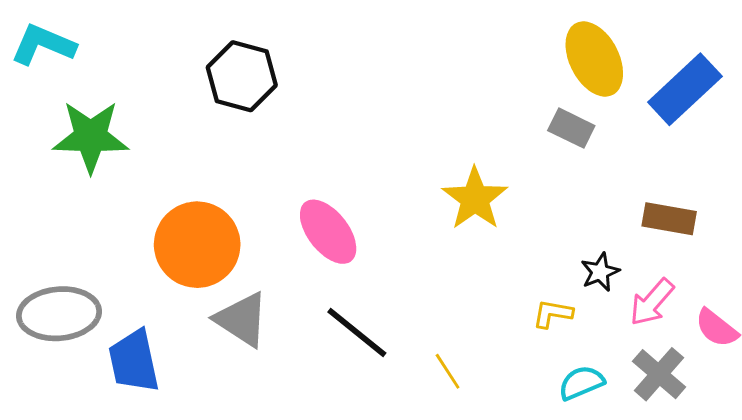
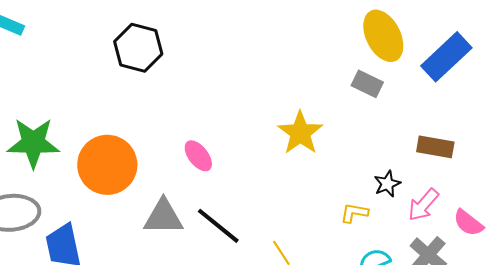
green star: (91, 137) -> (33, 143), moved
pink ellipse: (328, 232) -> (198, 156), size x0.7
gray triangle: (242, 319) -> (163, 217), moved, turned -33

